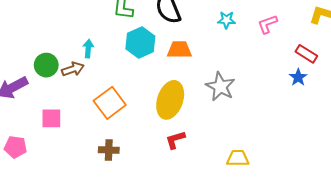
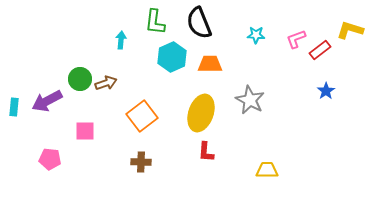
cyan arrow: (88, 49) -> (121, 40), moved
red rectangle: (306, 54) -> (320, 50), moved, turned -70
red L-shape: (175, 140) -> (206, 152), turned -70

